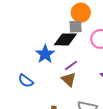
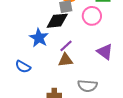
brown triangle: (69, 79) -> (66, 60), turned -42

